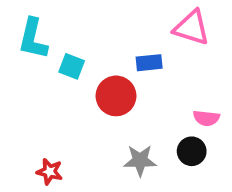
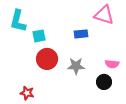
cyan square: (72, 66) -> (39, 36), turned -32
red circle: (116, 96) -> (47, 59), moved
gray star: (140, 160) -> (76, 66), moved

